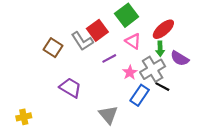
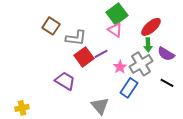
red square: (97, 30) -> (84, 57), moved
gray L-shape: (82, 41) -> (76, 38), turned -50
pink triangle: (133, 41) -> (115, 30), moved
brown square: (53, 48) -> (51, 26), moved
black line: (162, 87) -> (167, 83), moved

